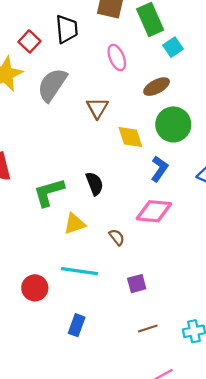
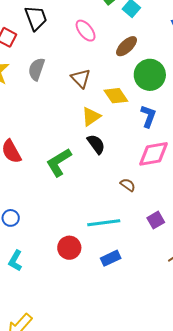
gray semicircle: (52, 85) -> (36, 69), size x0.7
yellow triangle: (75, 224) -> (91, 117), moved
blue rectangle: (77, 325) -> (111, 258), moved, turned 60

